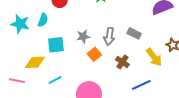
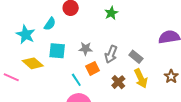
cyan star: (20, 24) -> (26, 34), moved
yellow arrow: (154, 57) -> (141, 78), moved
yellow diamond: (35, 62) -> (33, 63), turned 30
cyan line: (55, 80) -> (76, 80), moved, turned 72

